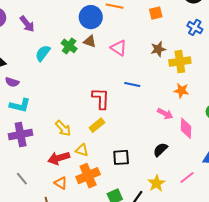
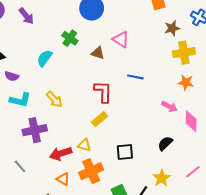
brown triangle: (90, 41) -> (98, 53), moved
brown star: (158, 49) -> (172, 28), moved
cyan semicircle: (43, 53) -> (45, 58), moved
yellow arrow: (63, 128) -> (54, 99), moved
purple cross: (21, 135) -> (35, 130), moved
gray line: (22, 179) -> (20, 166), moved

